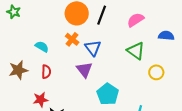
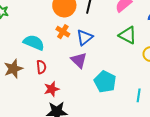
cyan semicircle: (42, 47) -> (34, 43), size x1.5
blue triangle: (93, 48) -> (85, 38), turned 36
red star: (41, 100) -> (52, 89), moved

